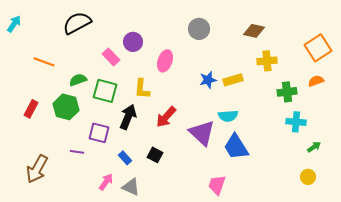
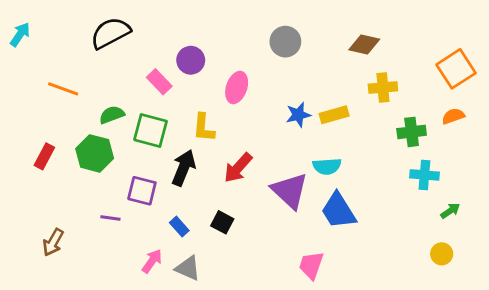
brown arrow: (37, 169) -> (53, 242), size x0.7

